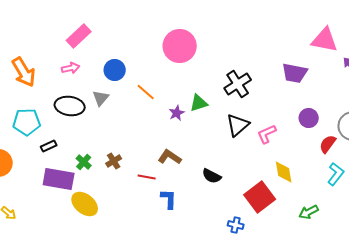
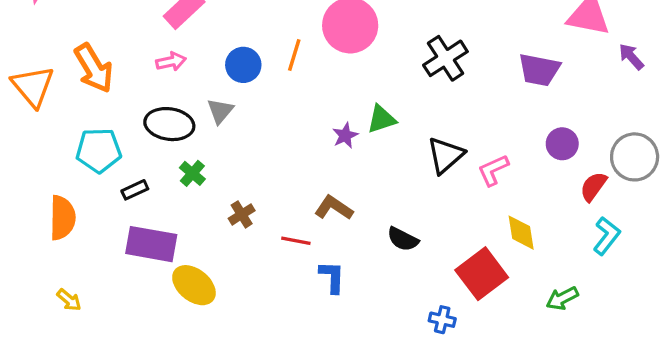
black cross: (238, 84) -> (445, 58), moved
orange line: (146, 92) -> (294, 55), moved, turned 66
green cross: (84, 162) -> (192, 173), moved

